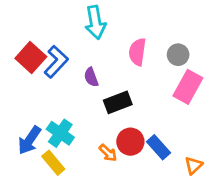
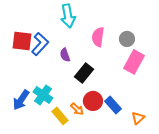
red square: (31, 57) -> (22, 41), turned -35
black rectangle: (118, 102) -> (84, 73), turned -30
yellow rectangle: (53, 163) -> (60, 116), moved

